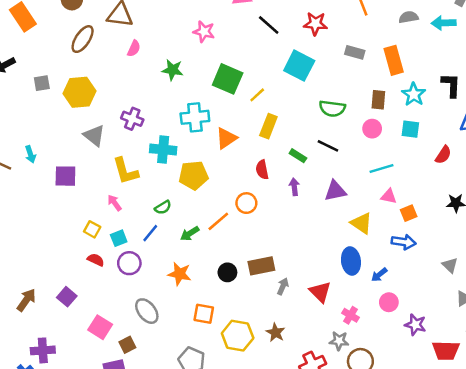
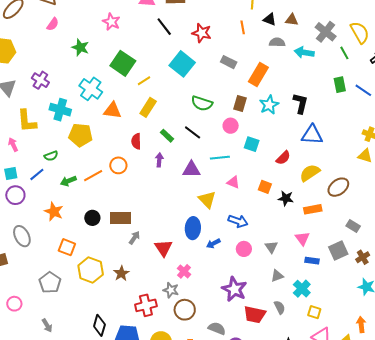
orange rectangle: (394, 60) -> (258, 74), turned 35
cyan cross: (195, 117) -> (91, 89), turned 30
cyan square: (410, 129) -> (252, 144), moved
orange triangle: (226, 138) -> (112, 110), turned 30
cyan line: (382, 169) -> (220, 158), moved
orange square: (409, 213) -> (265, 187), moved, turned 32
pink circle: (389, 302) -> (244, 249), moved
purple star: (415, 325) -> (234, 289), size x1.4

